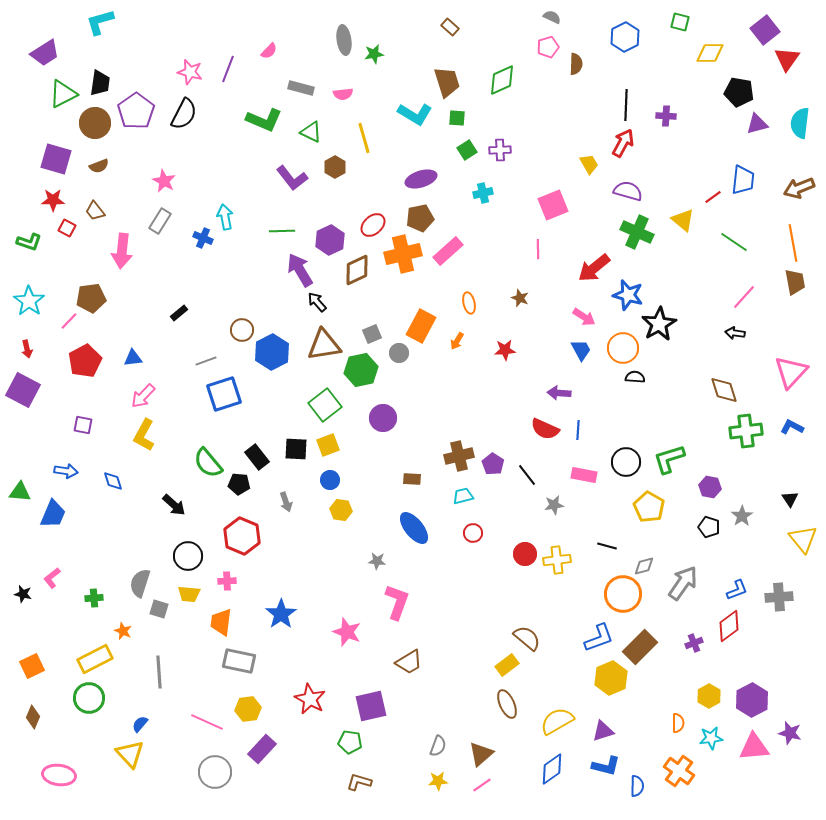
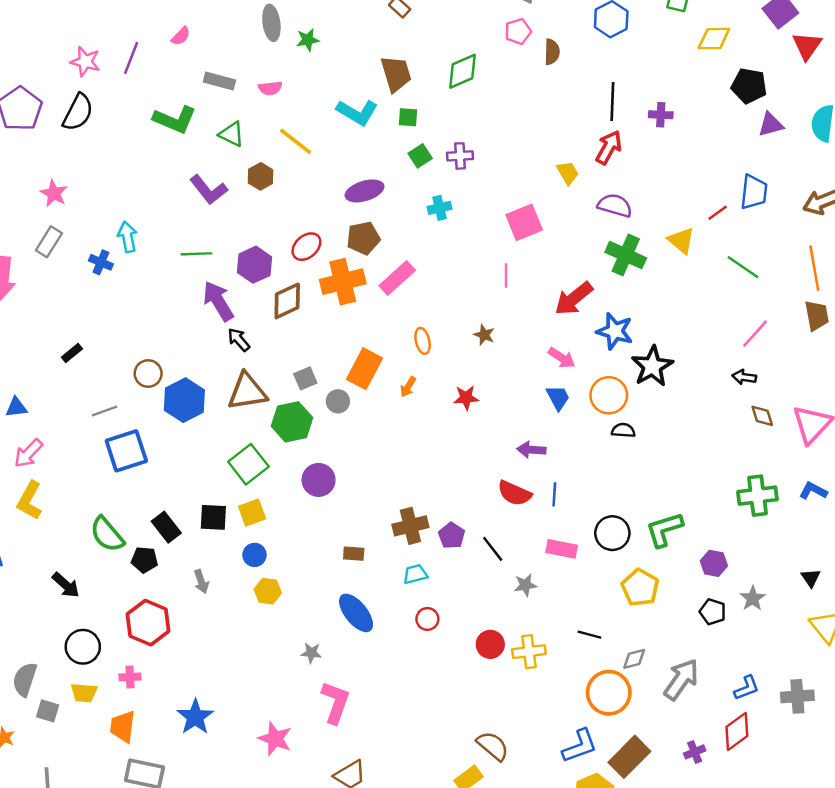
yellow line: (364, 138) -> (296, 141), turned -36
brown diamond: (724, 390) -> (762, 416), moved, size x0.7

